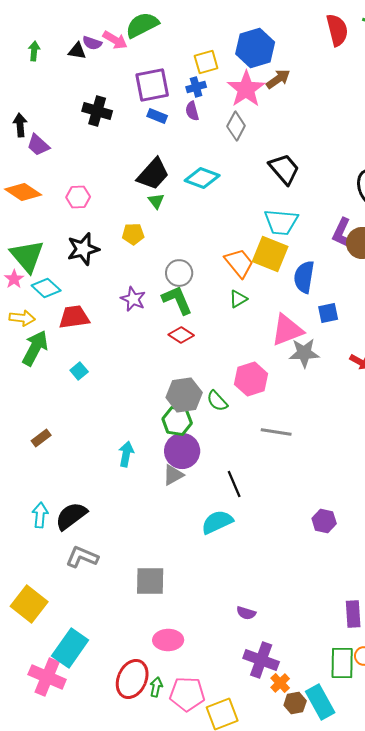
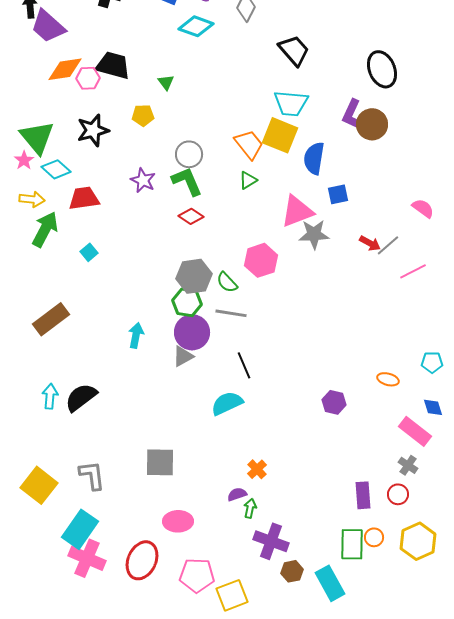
purple trapezoid: (38, 145) -> (48, 26), size x1.5
black trapezoid: (153, 174) -> (113, 65), moved, turned -117
cyan diamond: (202, 178) -> (196, 26), moved
orange diamond: (23, 192) -> (65, 69), moved, turned -42
gray line: (276, 432) -> (231, 313), moved
brown rectangle: (41, 438) -> (51, 319), size x1.8
gray L-shape: (82, 557) -> (92, 475), moved, turned 60
purple semicircle: (246, 613) -> (237, 494), moved, turned 144
pink cross: (47, 677) -> (87, 558), moved
orange cross: (280, 683) -> (257, 469), moved
green arrow: (156, 687) -> (250, 508), moved
brown hexagon: (295, 703) -> (292, 571), moved

